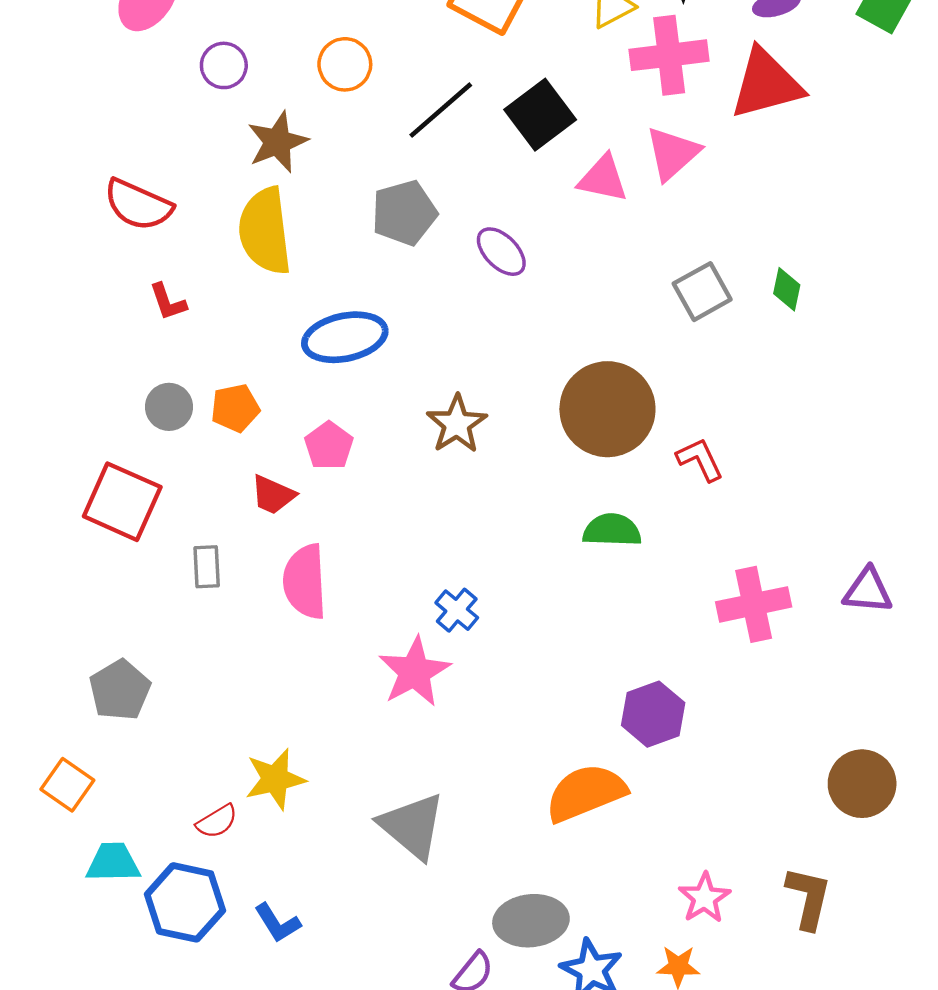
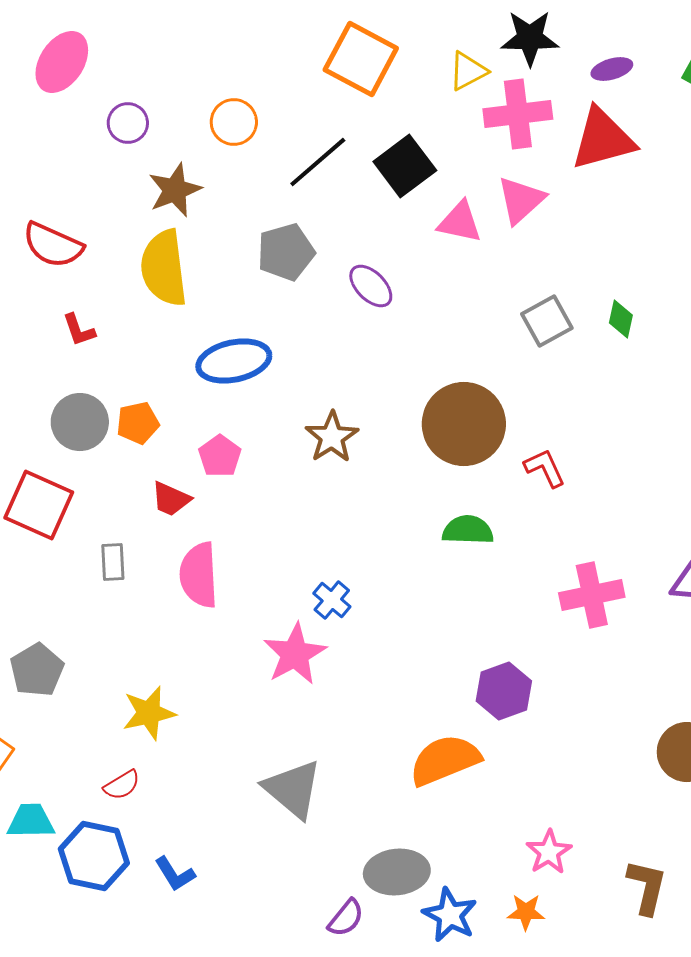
gray circle: (169, 407) -> (80, 422), size x1.4
yellow star: (275, 779) -> (149, 713), moved
brown L-shape: (808, 898) -> (647, 887), moved

